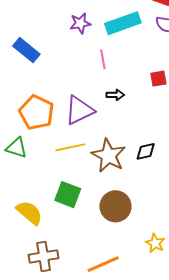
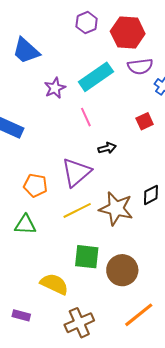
orange pentagon: (36, 112) -> (35, 185), size x0.7
brown circle: (115, 206) -> (122, 270), moved

